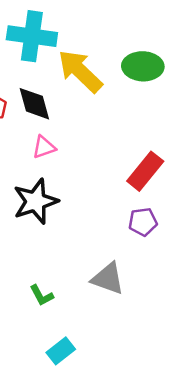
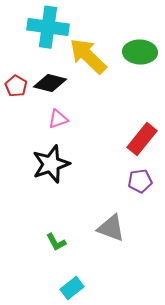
black diamond: (34, 104) -> (50, 83), turned -60

